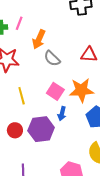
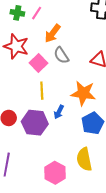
pink square: (55, 91) -> (39, 63), moved
yellow line: (22, 96) -> (42, 91), moved

